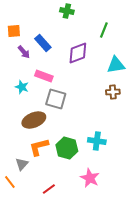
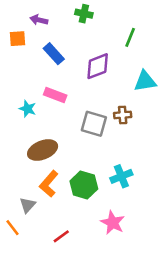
purple arrow: (24, 52) -> (39, 20), moved, turned 144
brown cross: (113, 92) -> (123, 115), moved
gray square: (56, 99) -> (94, 124), moved
cyan cross: (97, 141) -> (121, 176), turned -30
orange L-shape: (39, 147) -> (49, 184), turned -35

